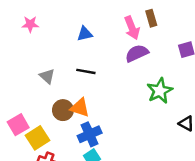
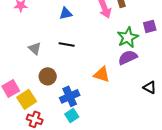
purple semicircle: (137, 53) -> (128, 57), moved
green star: (160, 91) -> (128, 37), moved
orange triangle: (80, 108) -> (102, 74), moved

